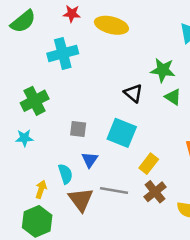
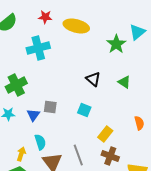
green star: (163, 70) -> (116, 44), moved, turned 30
cyan square: (122, 133) -> (84, 110), size x0.6
blue triangle: (90, 160) -> (33, 115), moved
gray line: (114, 191) -> (78, 155), turned 60
brown cross: (155, 192) -> (110, 156), turned -30

